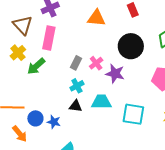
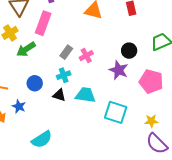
black circle: (131, 46) -> (129, 51), moved, size x0.6
purple star: (115, 74) -> (119, 70), moved
blue circle: (35, 118) -> (35, 83), moved
blue star: (54, 122) -> (19, 106), moved

